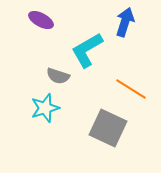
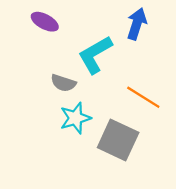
cyan star: (45, 108) -> (75, 118), moved

